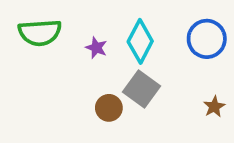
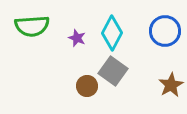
brown star: (214, 107) -> (171, 85), size x1.4

